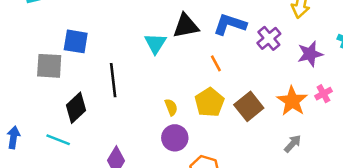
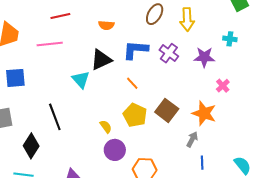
blue square: (76, 41) -> (15, 78), moved
purple star: (310, 54) -> (204, 57), turned 30
orange star: (292, 101) -> (204, 113), moved
gray arrow: (293, 144) -> (192, 139), moved

